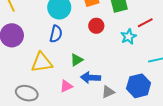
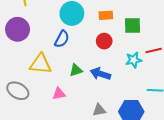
blue arrow: (91, 78) -> (100, 74), moved

